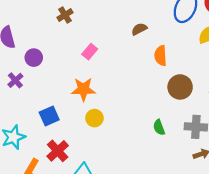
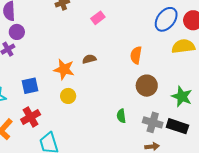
brown semicircle: (139, 29) -> (89, 59), moved
pink rectangle: (90, 52) -> (98, 18), moved
purple circle: (34, 58) -> (17, 32), moved

